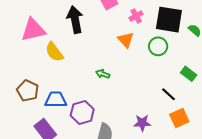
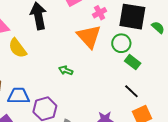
orange triangle: (126, 40) -> (89, 36), size x1.5
green rectangle: (189, 74) -> (133, 62), moved

